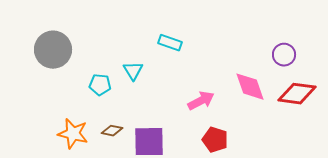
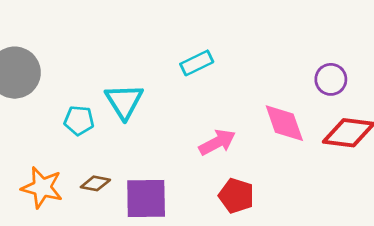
cyan rectangle: (170, 43) -> (197, 63), moved, turned -45
cyan triangle: (133, 71) -> (124, 101), size x1.4

